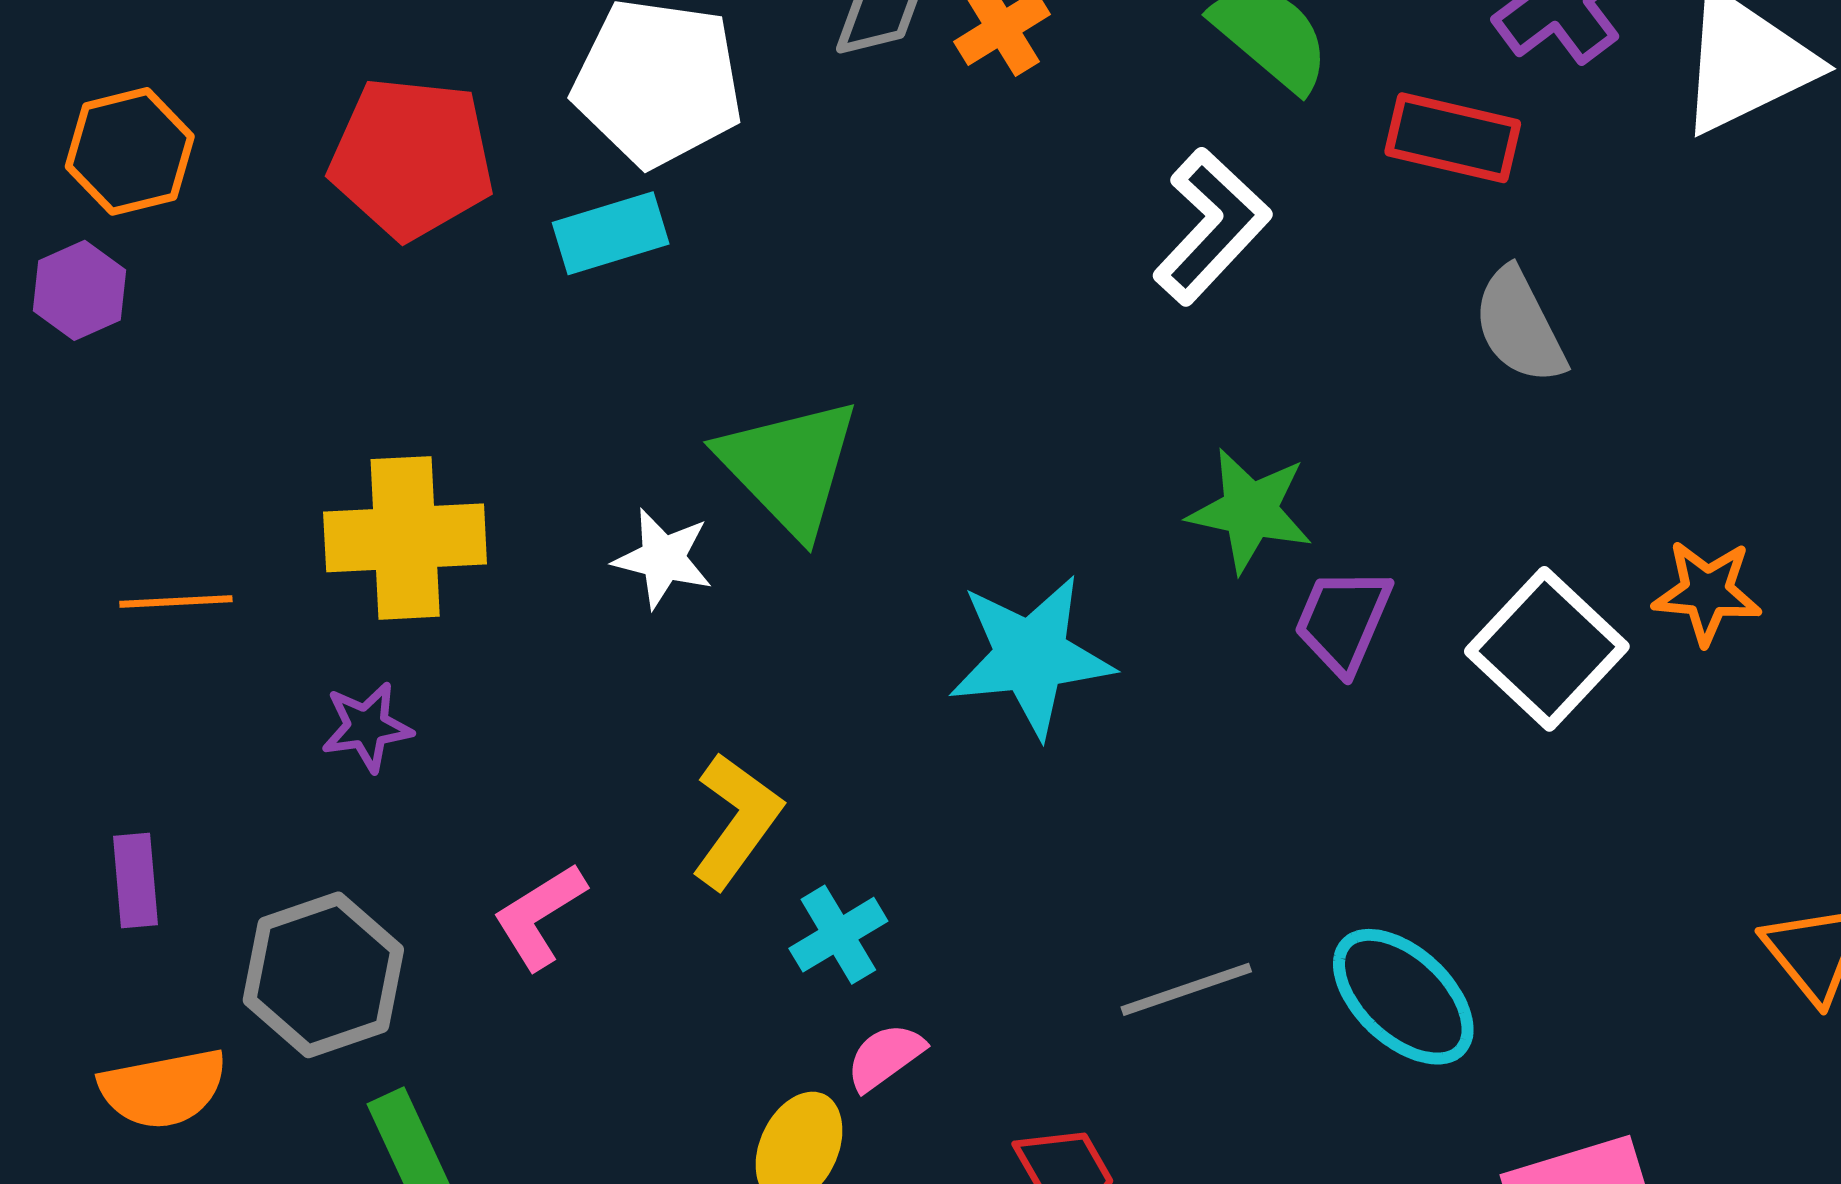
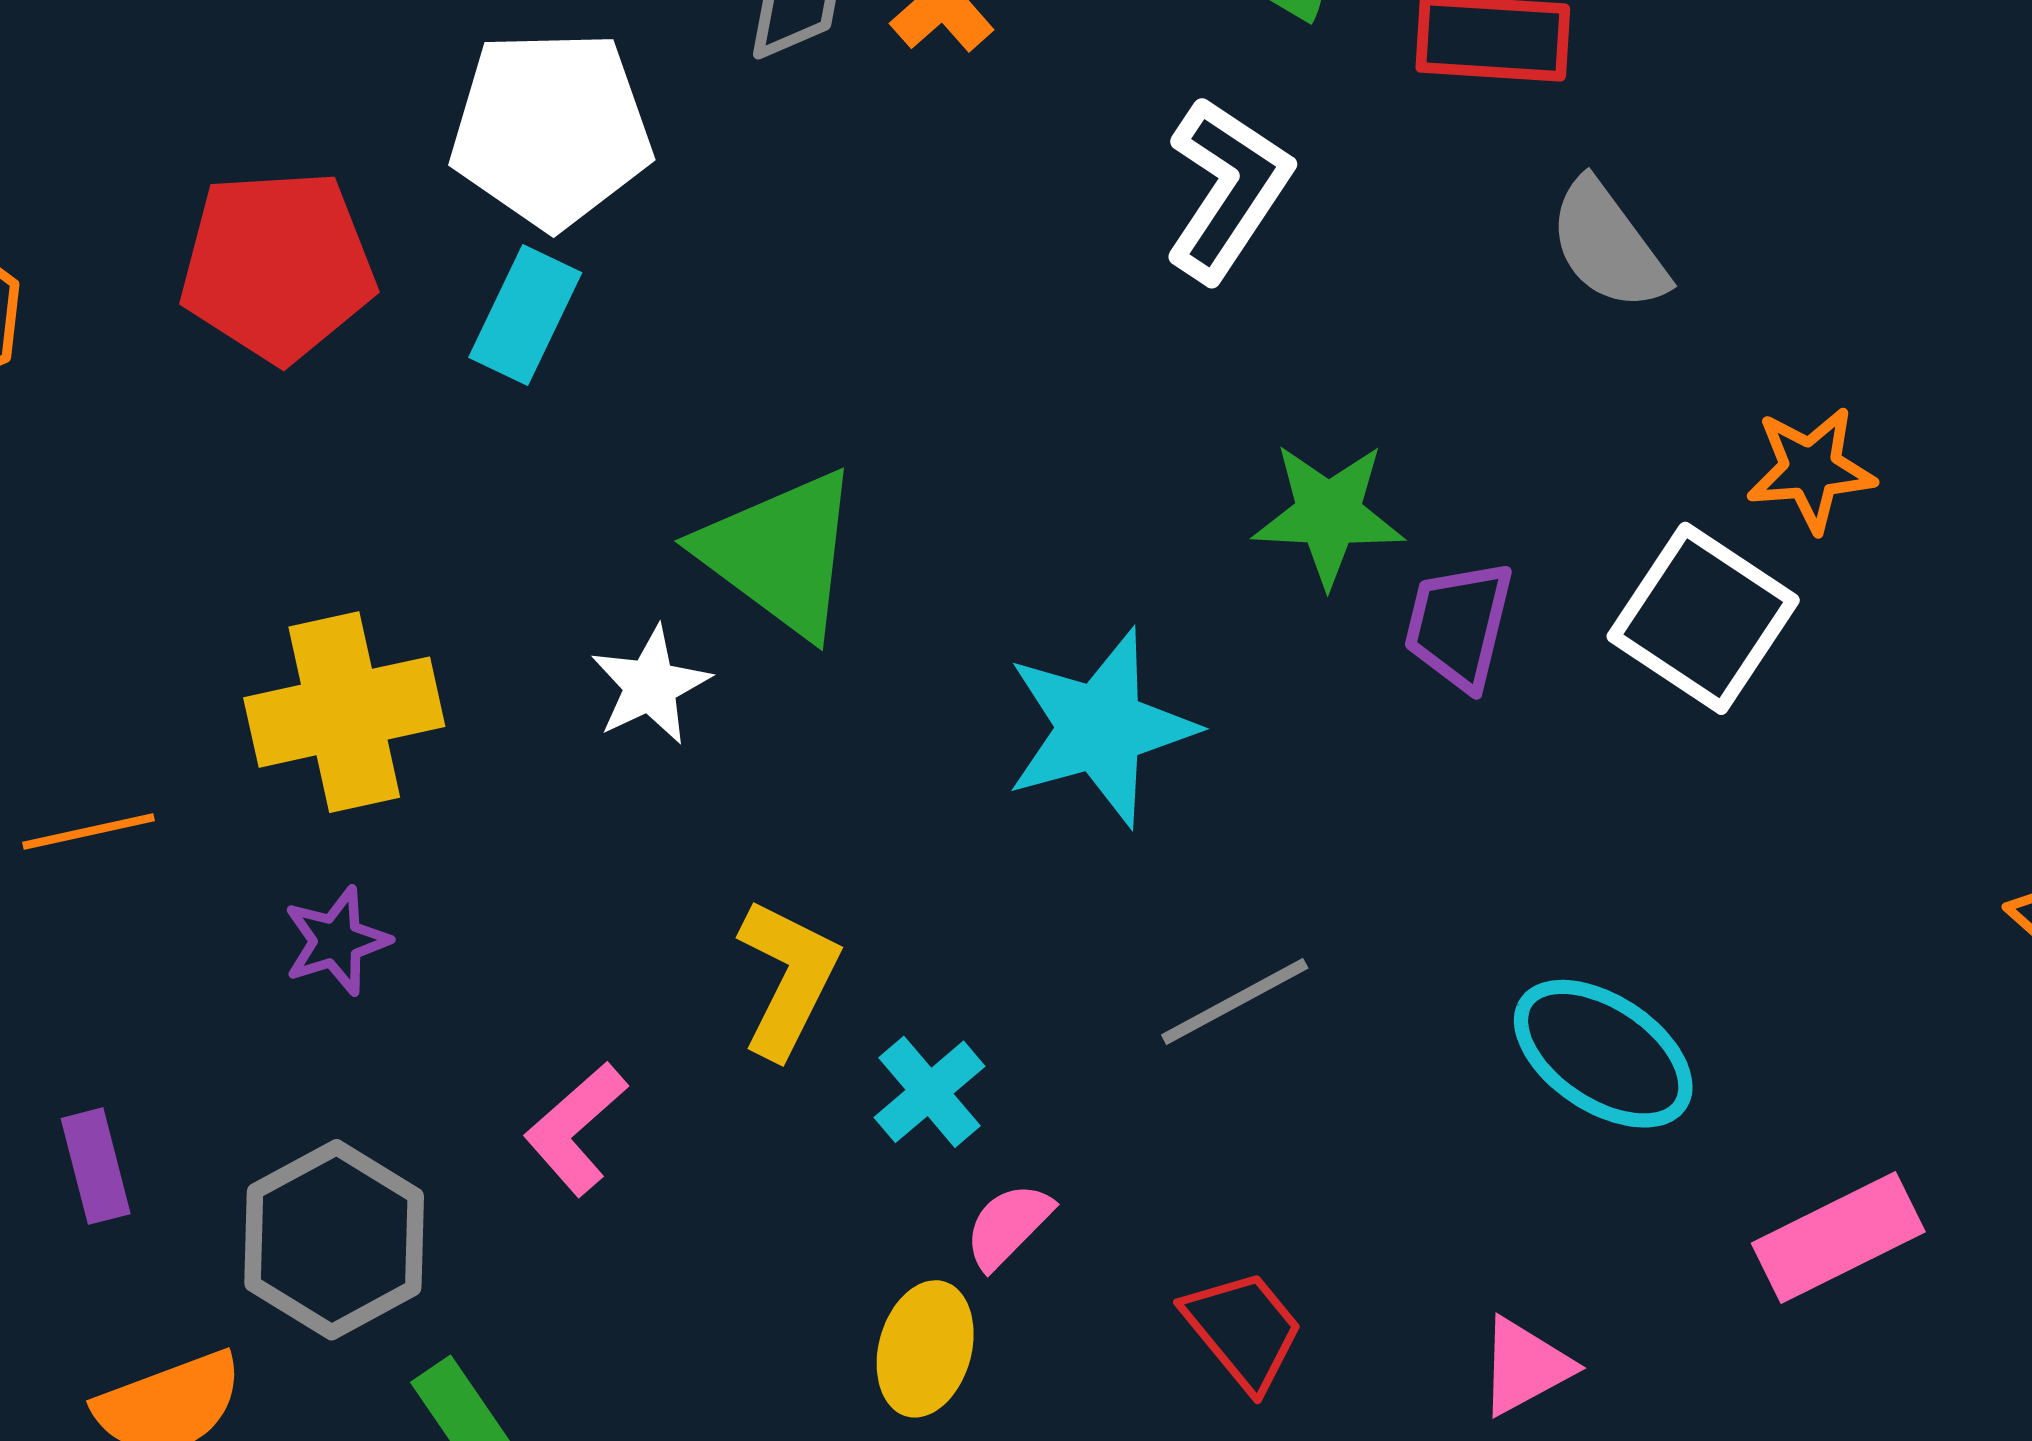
cyan rectangle: (611, 233) -> (525, 315), turned -38
white star: (663, 558) -> (650, 685), turned -30
orange star: (1707, 592) -> (1811, 469), moved
gray line: (1186, 989) -> (1235, 1002), moved

